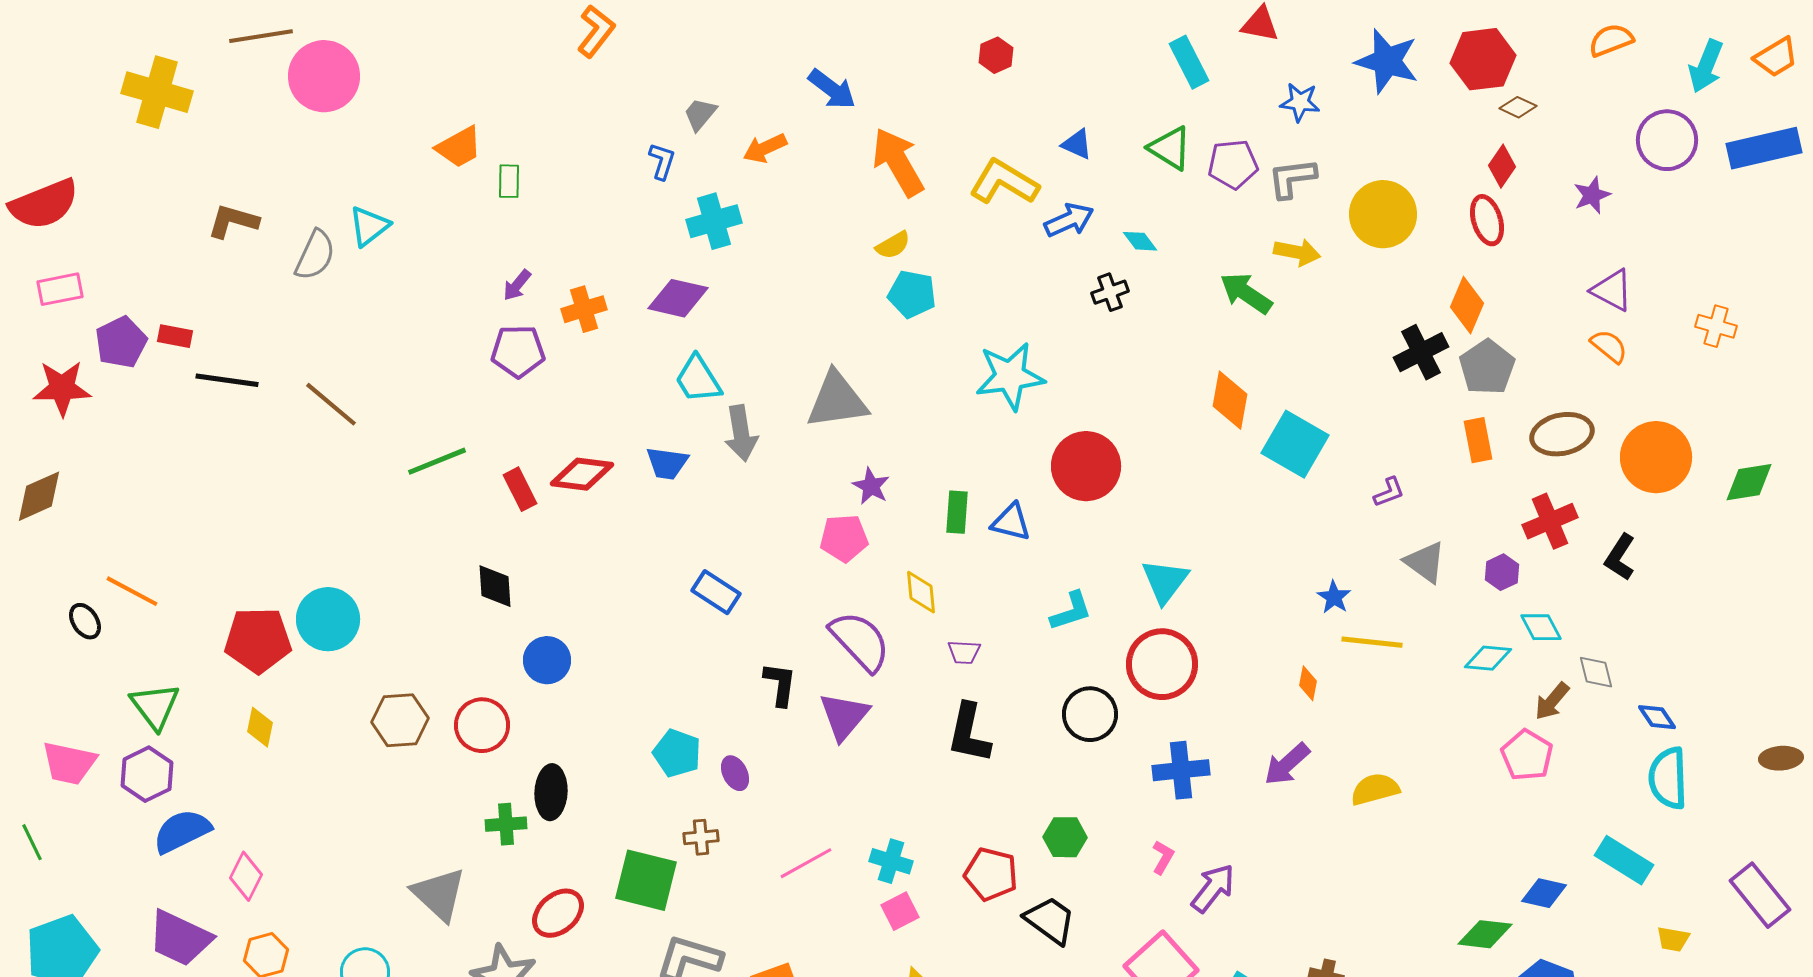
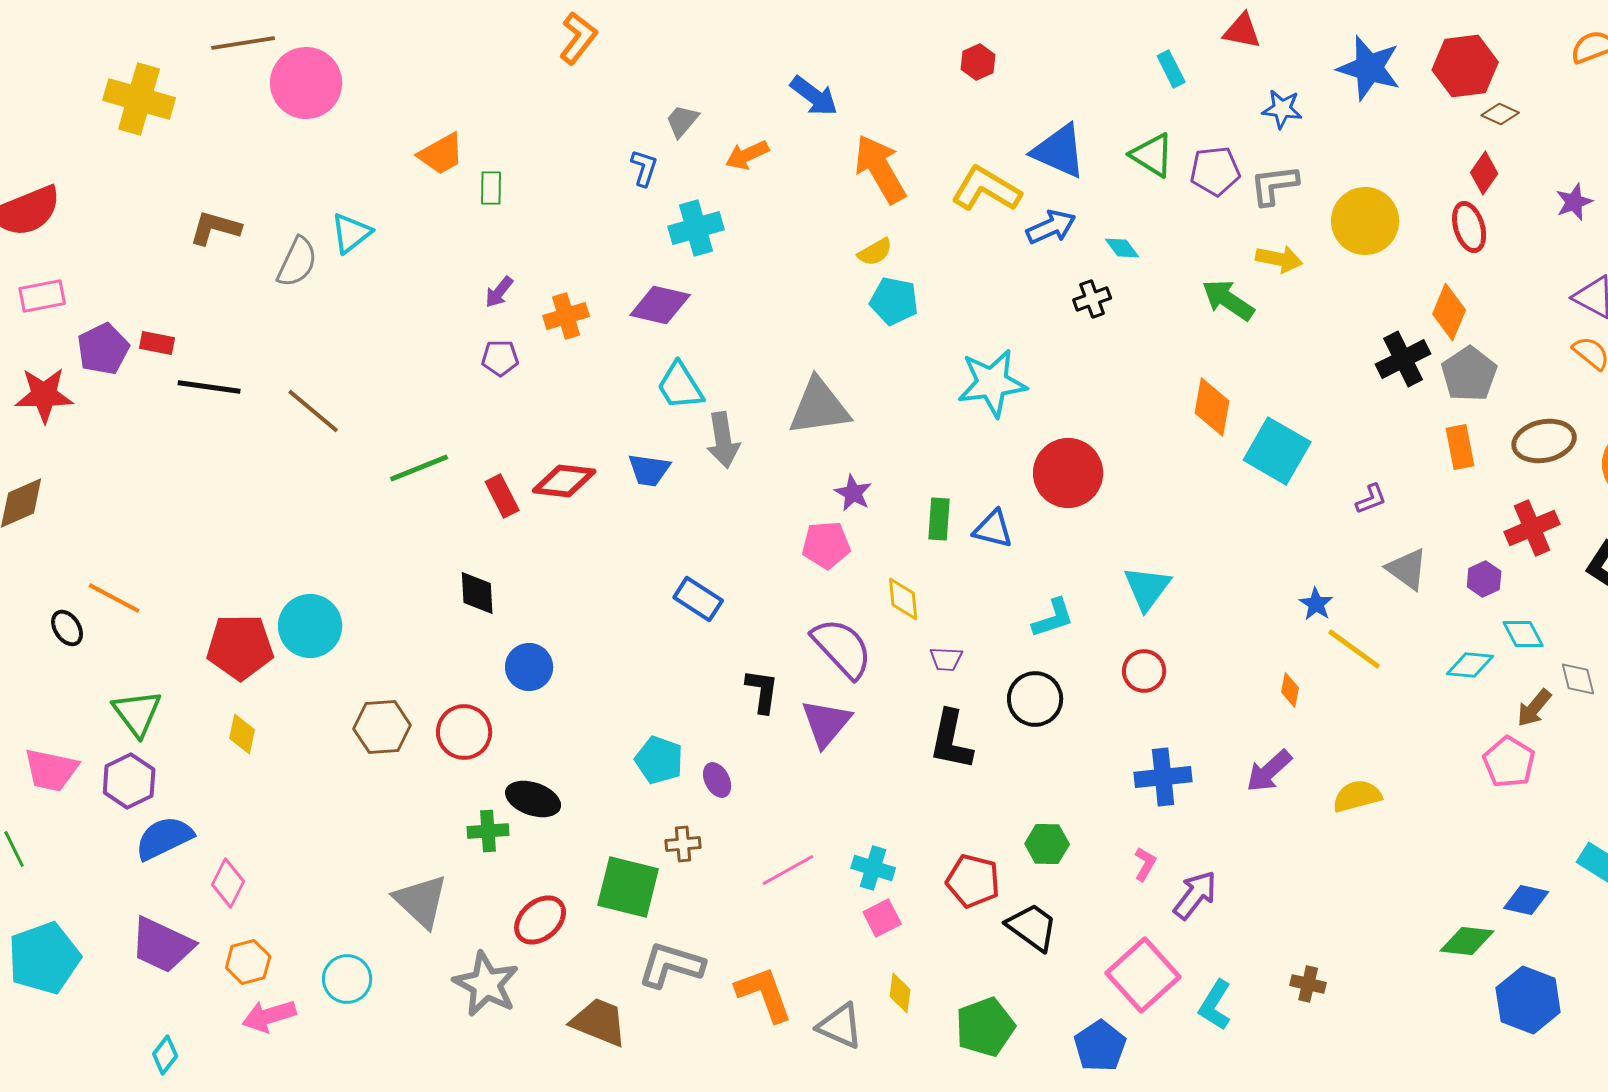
cyan rectangle: (1189, 62) -> (1171, 69), size x0.7
blue triangle: (1077, 144) -> (1059, 151), size x1.8
purple pentagon: (518, 351) -> (500, 358), size x0.7
yellow line: (1372, 642) -> (1354, 649), turned 30
red circle: (1162, 664) -> (1144, 671), size x0.6
black circle: (1090, 714) -> (1035, 699), moved
black ellipse: (551, 792) -> (533, 799), turned -74

